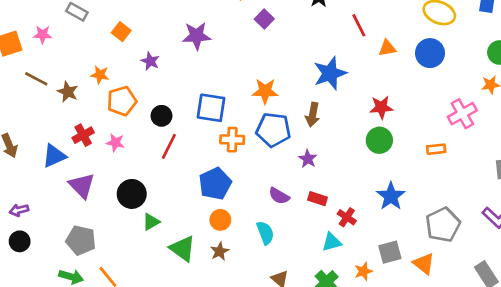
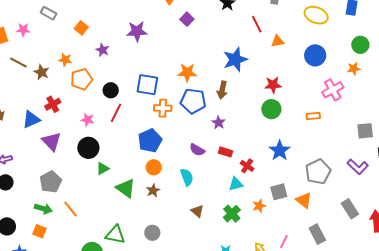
blue circle: (430, 53) -> (315, 55), moved
pink star: (115, 143) -> (88, 120), moved
gray pentagon: (81, 240) -> (51, 182), turned 30

